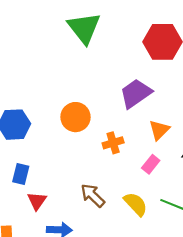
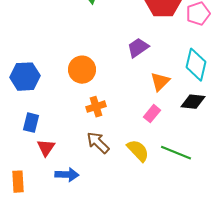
purple trapezoid: (136, 93) -> (138, 48), size x0.7
orange cross: (113, 143) -> (96, 107), moved

